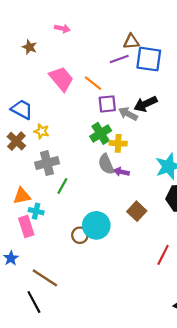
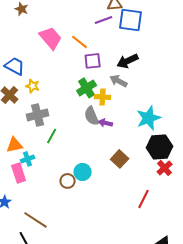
gray arrow: (128, 114) -> (119, 81), moved
cyan cross: (36, 211) -> (28, 159), turned -32
cyan circle: (96, 225) -> (83, 172), size x0.7

